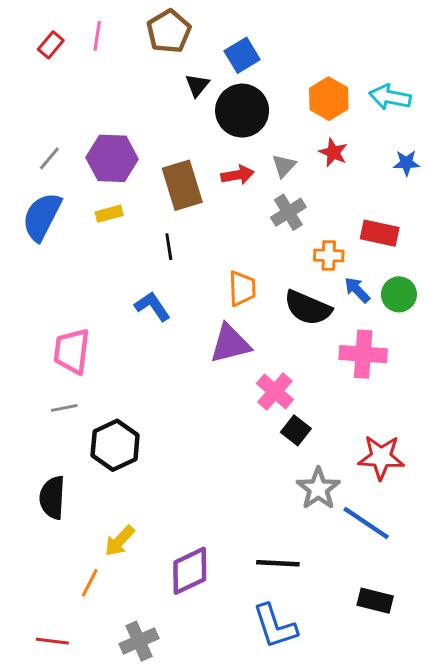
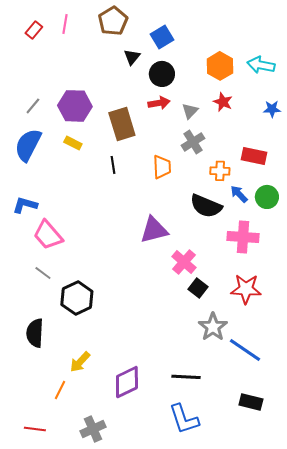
black circle: (242, 111) -> (162, 74), size x0.7
red arrow: (238, 175) -> (159, 103), moved
yellow rectangle: (109, 214) -> (73, 143), turned 42
orange trapezoid: (242, 288) -> (162, 167), moved
blue L-shape: (152, 306) -> (25, 205), moved, turned -40
pink trapezoid: (72, 351) -> (48, 235), turned -48
gray line: (64, 408) -> (43, 273), turned 48
red star: (381, 457) -> (246, 289), moved

